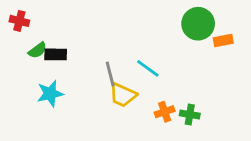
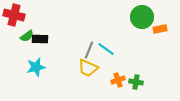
red cross: (19, 21) -> (14, 15), size x1.5
gray line: (110, 74) -> (89, 50), moved, turned 36

